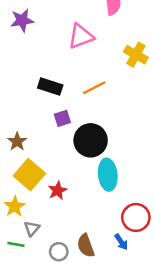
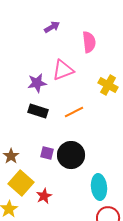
purple star: (22, 20) -> (37, 83), moved
purple square: (62, 118) -> (47, 153), moved, turned 32
cyan ellipse: (108, 175) -> (99, 187), moved

